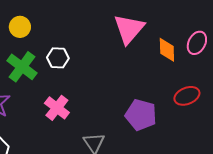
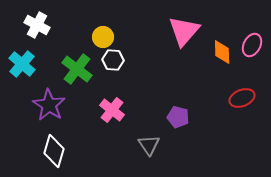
yellow circle: (20, 27) -> (103, 37), moved
purple pentagon: (141, 115) -> (178, 117), moved, size x0.7

